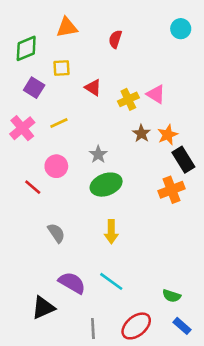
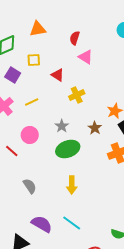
pink triangle: (156, 94) -> (86, 57), moved
yellow cross: (128, 99) -> (77, 95), moved
brown star: (141, 133) -> (95, 128), moved

